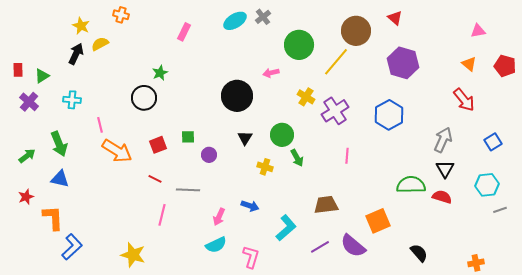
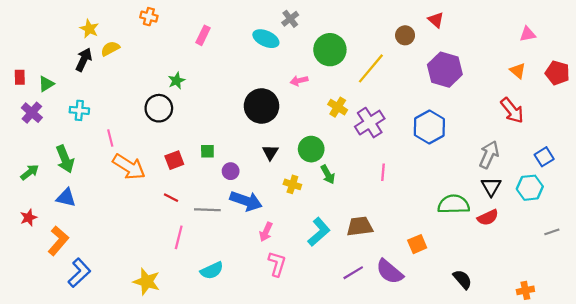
orange cross: (121, 15) -> (149, 17), moved
cyan ellipse: (235, 21) -> (266, 39), moved, turned 55
brown circle: (356, 31) -> (405, 35), moved, size x0.6
cyan hexagon: (487, 185) -> (530, 188), moved
red semicircle: (442, 197) -> (488, 218), turned 138
blue arrow: (250, 206) -> (246, 201), moved, size x1.6
pink arrow: (219, 217) -> (266, 232), moved
orange L-shape: (53, 218) -> (58, 241), turned 44
orange square: (378, 221) -> (417, 244), size x0.7
cyan L-shape: (286, 228) -> (319, 232), moved
cyan semicircle: (216, 245) -> (212, 271), moved
pink L-shape: (251, 257) -> (277, 264), moved

